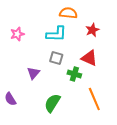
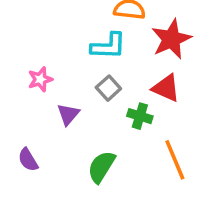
red star: (92, 30) -> (171, 39), size x1.6
pink star: (17, 34) -> (40, 79), moved
gray square: (56, 58) -> (108, 88), turned 32

